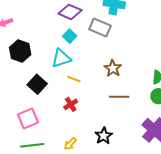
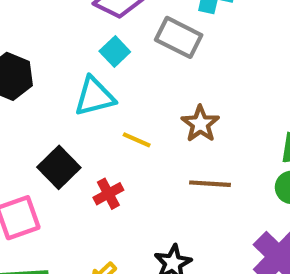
yellow line: (74, 79) -> (137, 140), moved
black square: (37, 84) -> (59, 167), moved

